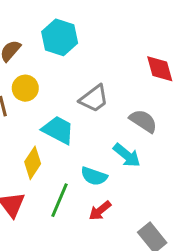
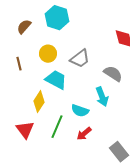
yellow circle: (25, 88) -> (48, 54), moved
cyan arrow: (127, 155) -> (102, 97), turned 30

